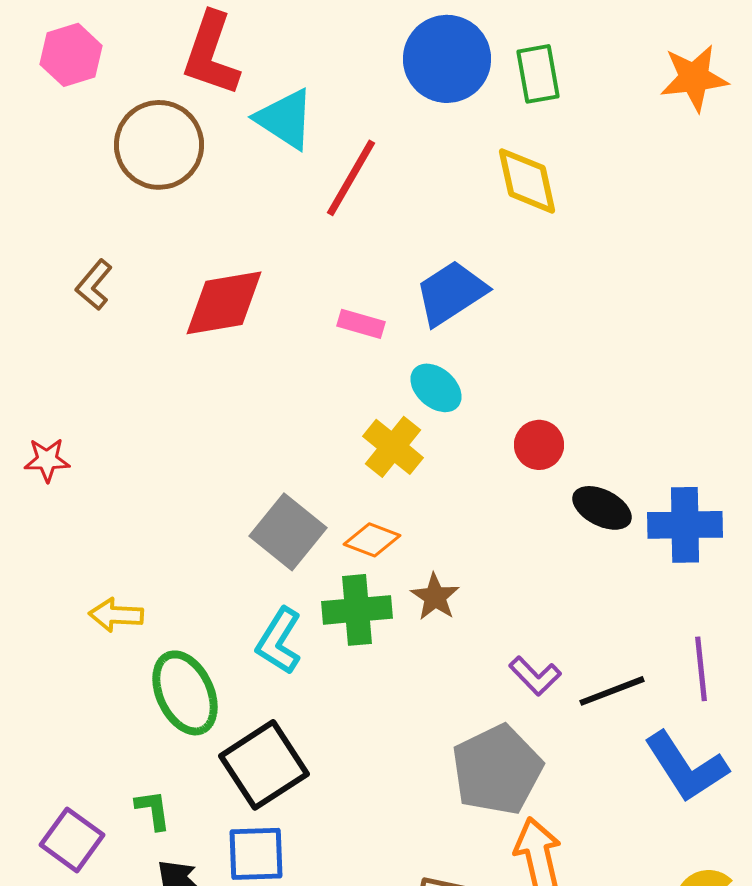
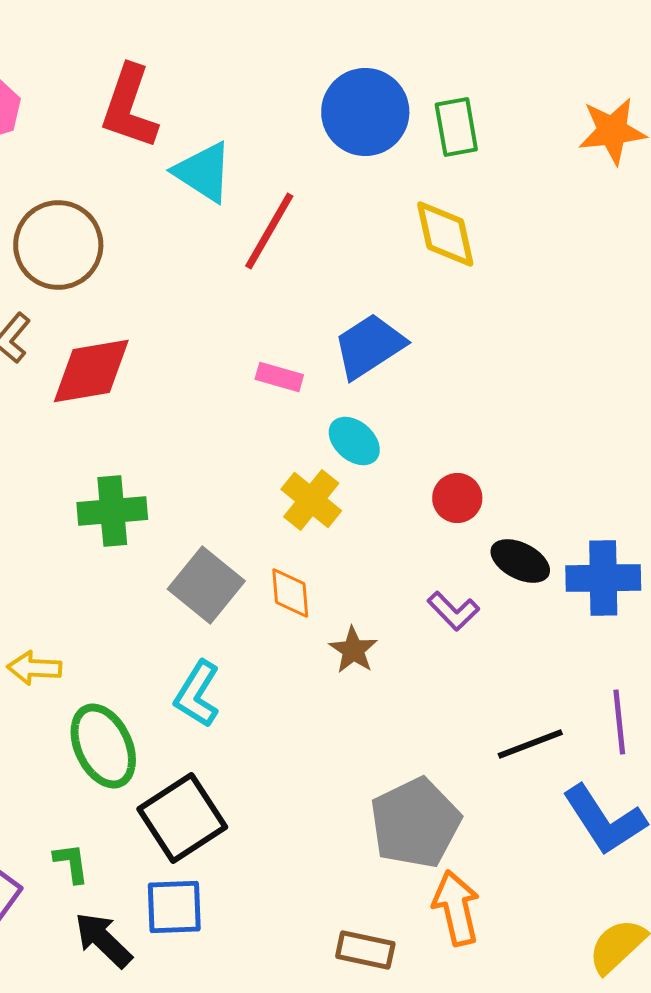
brown circle: (159, 145) -> (58, 245), moved
red diamond: (224, 303) -> (91, 371), moved
orange diamond: (372, 540) -> (290, 593), turned 64
green cross: (357, 610) -> (112, 511), moved
purple L-shape: (535, 676) -> (453, 611), moved

